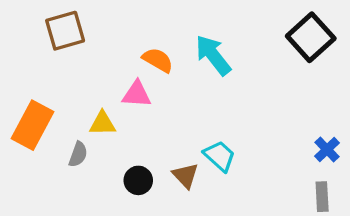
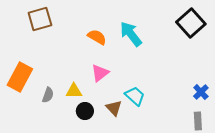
pink triangle: (137, 94) -> (100, 73), moved, turned -42
yellow triangle: (102, 123) -> (74, 91), moved

